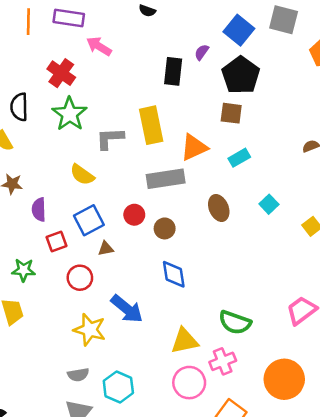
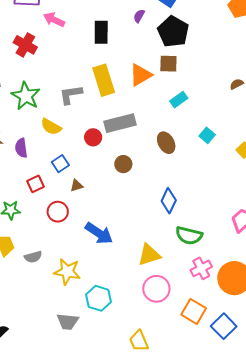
black rectangle: (173, 71) -> (101, 32), moved
green star: (70, 114) -> (26, 96), moved
orange triangle: (194, 147) -> (141, 75), moved
purple semicircle: (39, 210) -> (21, 148), moved
red circle: (134, 215) -> (93, 137), moved
blue square: (89, 220) -> (60, 164), size x0.7
blue diamond: (174, 274) -> (169, 201), moved, turned 40
yellow star: (90, 330) -> (67, 272), moved
pink cross: (223, 361) -> (201, 268), moved
gray semicircle: (78, 375) -> (33, 257), moved

